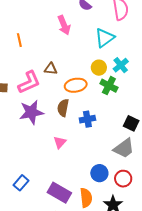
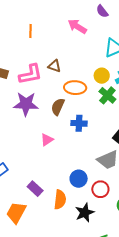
pink arrow: (64, 25) -> (77, 26), turned 132
purple rectangle: (59, 193) -> (35, 189), size x0.7

